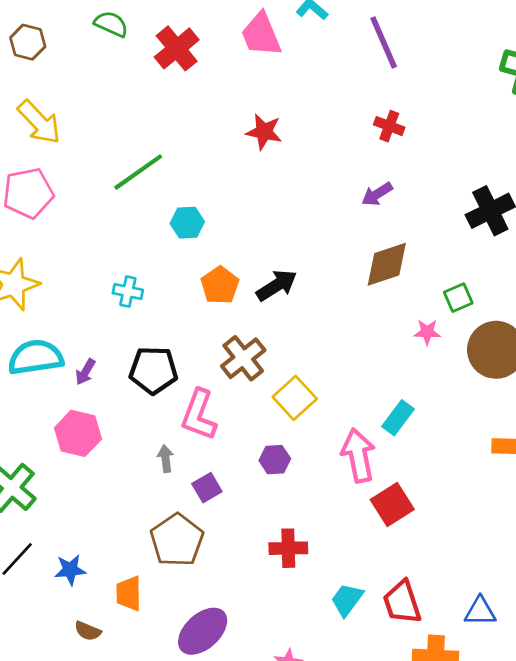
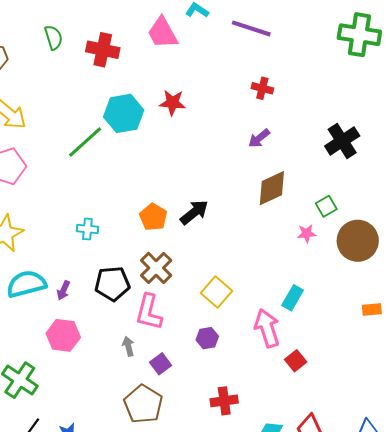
green semicircle: (111, 24) -> (53, 38), turned 55
purple line: (384, 42) -> (251, 28), turned -42
red cross: (177, 48) -> (103, 50), turned -32
cyan hexagon: (187, 223) -> (124, 113), moved, size x1.6
brown cross: (243, 358) -> (156, 268), moved
red square: (392, 504) -> (296, 361), size x0.7

